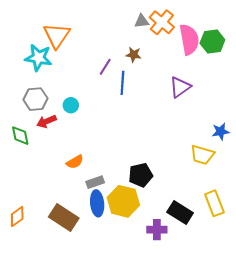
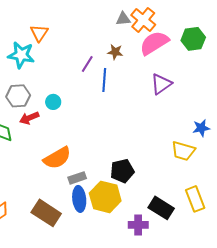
orange triangle: (57, 35) -> (39, 33), size x0.7
pink semicircle: (189, 39) -> (154, 43), moved, turned -112
orange semicircle: (75, 162) -> (57, 158), size x1.6

